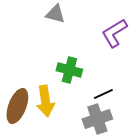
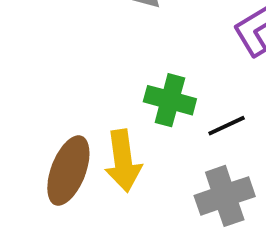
black line: (103, 94) -> (227, 126), moved

